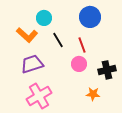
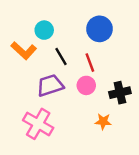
purple trapezoid: (32, 64) -> (50, 85), moved
pink cross: (39, 96) -> (38, 124), turned -30

